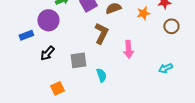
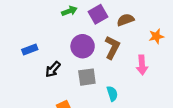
orange star: (143, 13) -> (156, 36), moved
purple circle: (48, 20) -> (83, 46), moved

